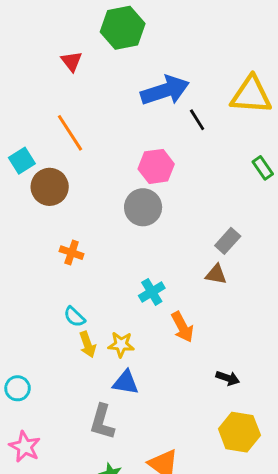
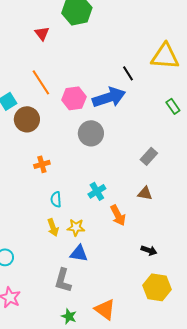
blue arrow: (165, 91) -> (109, 97), moved
pink hexagon: (156, 166) -> (74, 98), moved
orange cross: (72, 253) -> (42, 164), turned -35
brown triangle: (216, 274) -> (145, 193), moved
cyan semicircle: (74, 317) -> (56, 199), moved, turned 42

